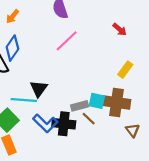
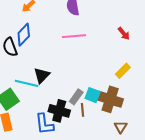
pink line: (67, 41) -> (74, 36), turned 30
gray rectangle: (80, 106) -> (76, 97), turned -49
brown line: (89, 119) -> (83, 110), turned 32
blue L-shape: (45, 123) -> (44, 124), moved, turned 30

